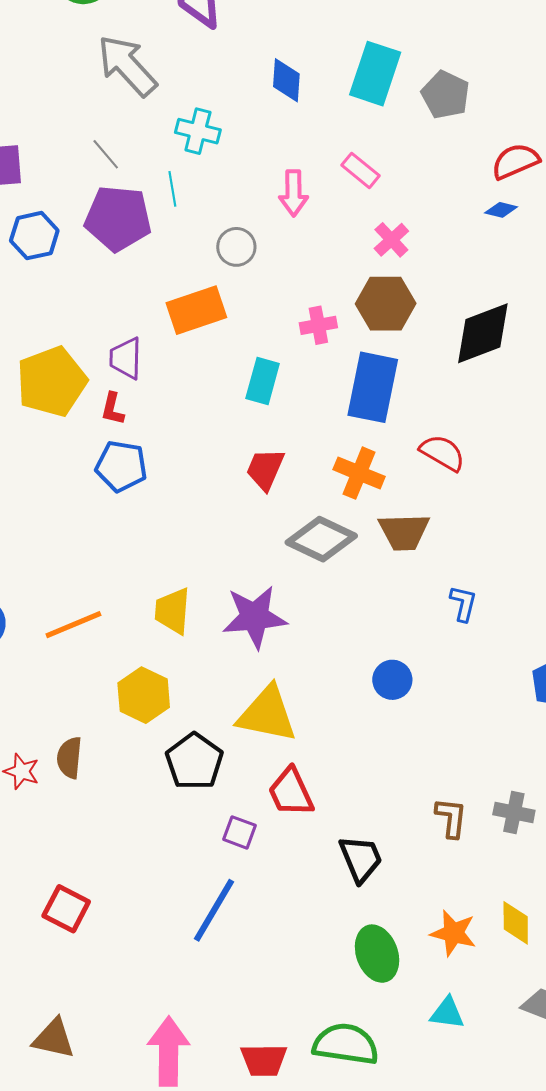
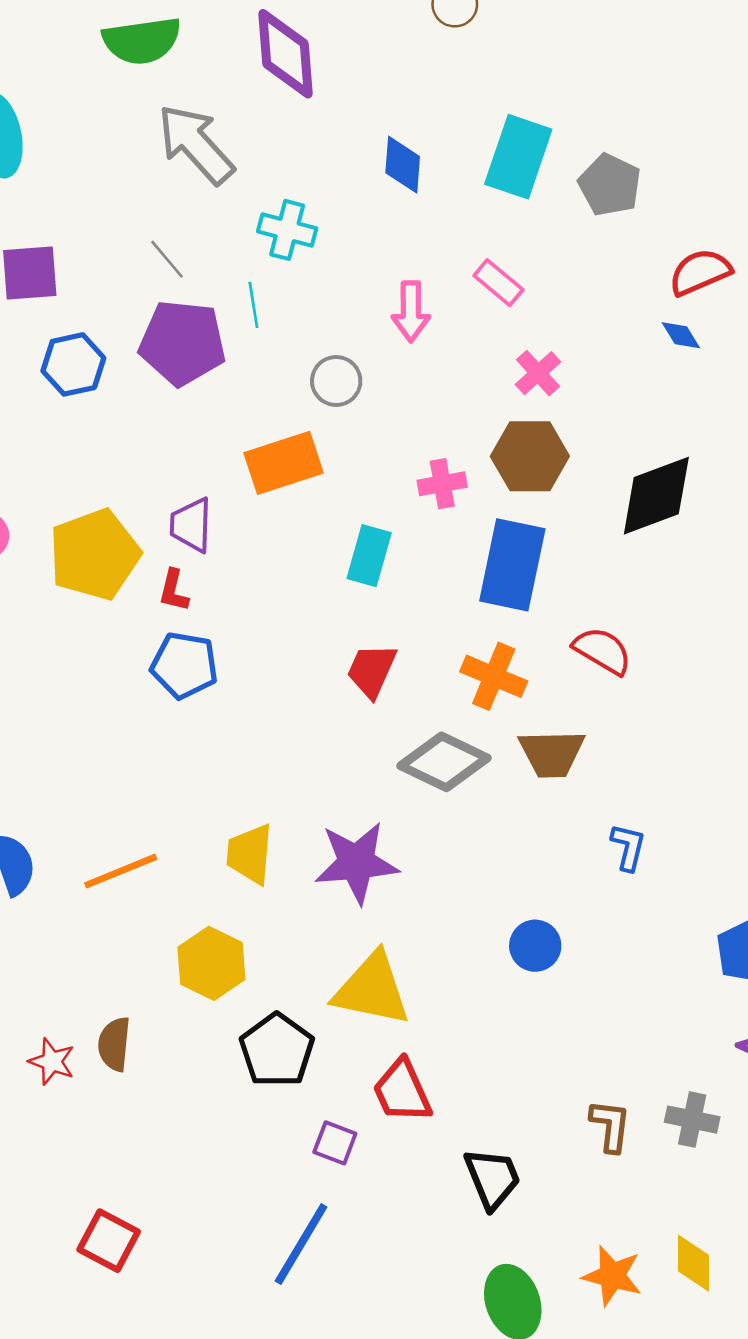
blue diamond: (501, 210) -> (681, 335), turned 44

